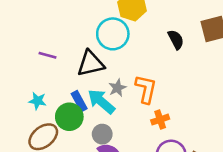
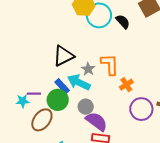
cyan circle: (113, 34) -> (99, 15), moved
purple line: (47, 55) -> (34, 94), moved
cyan star: (38, 101) -> (23, 101), moved

